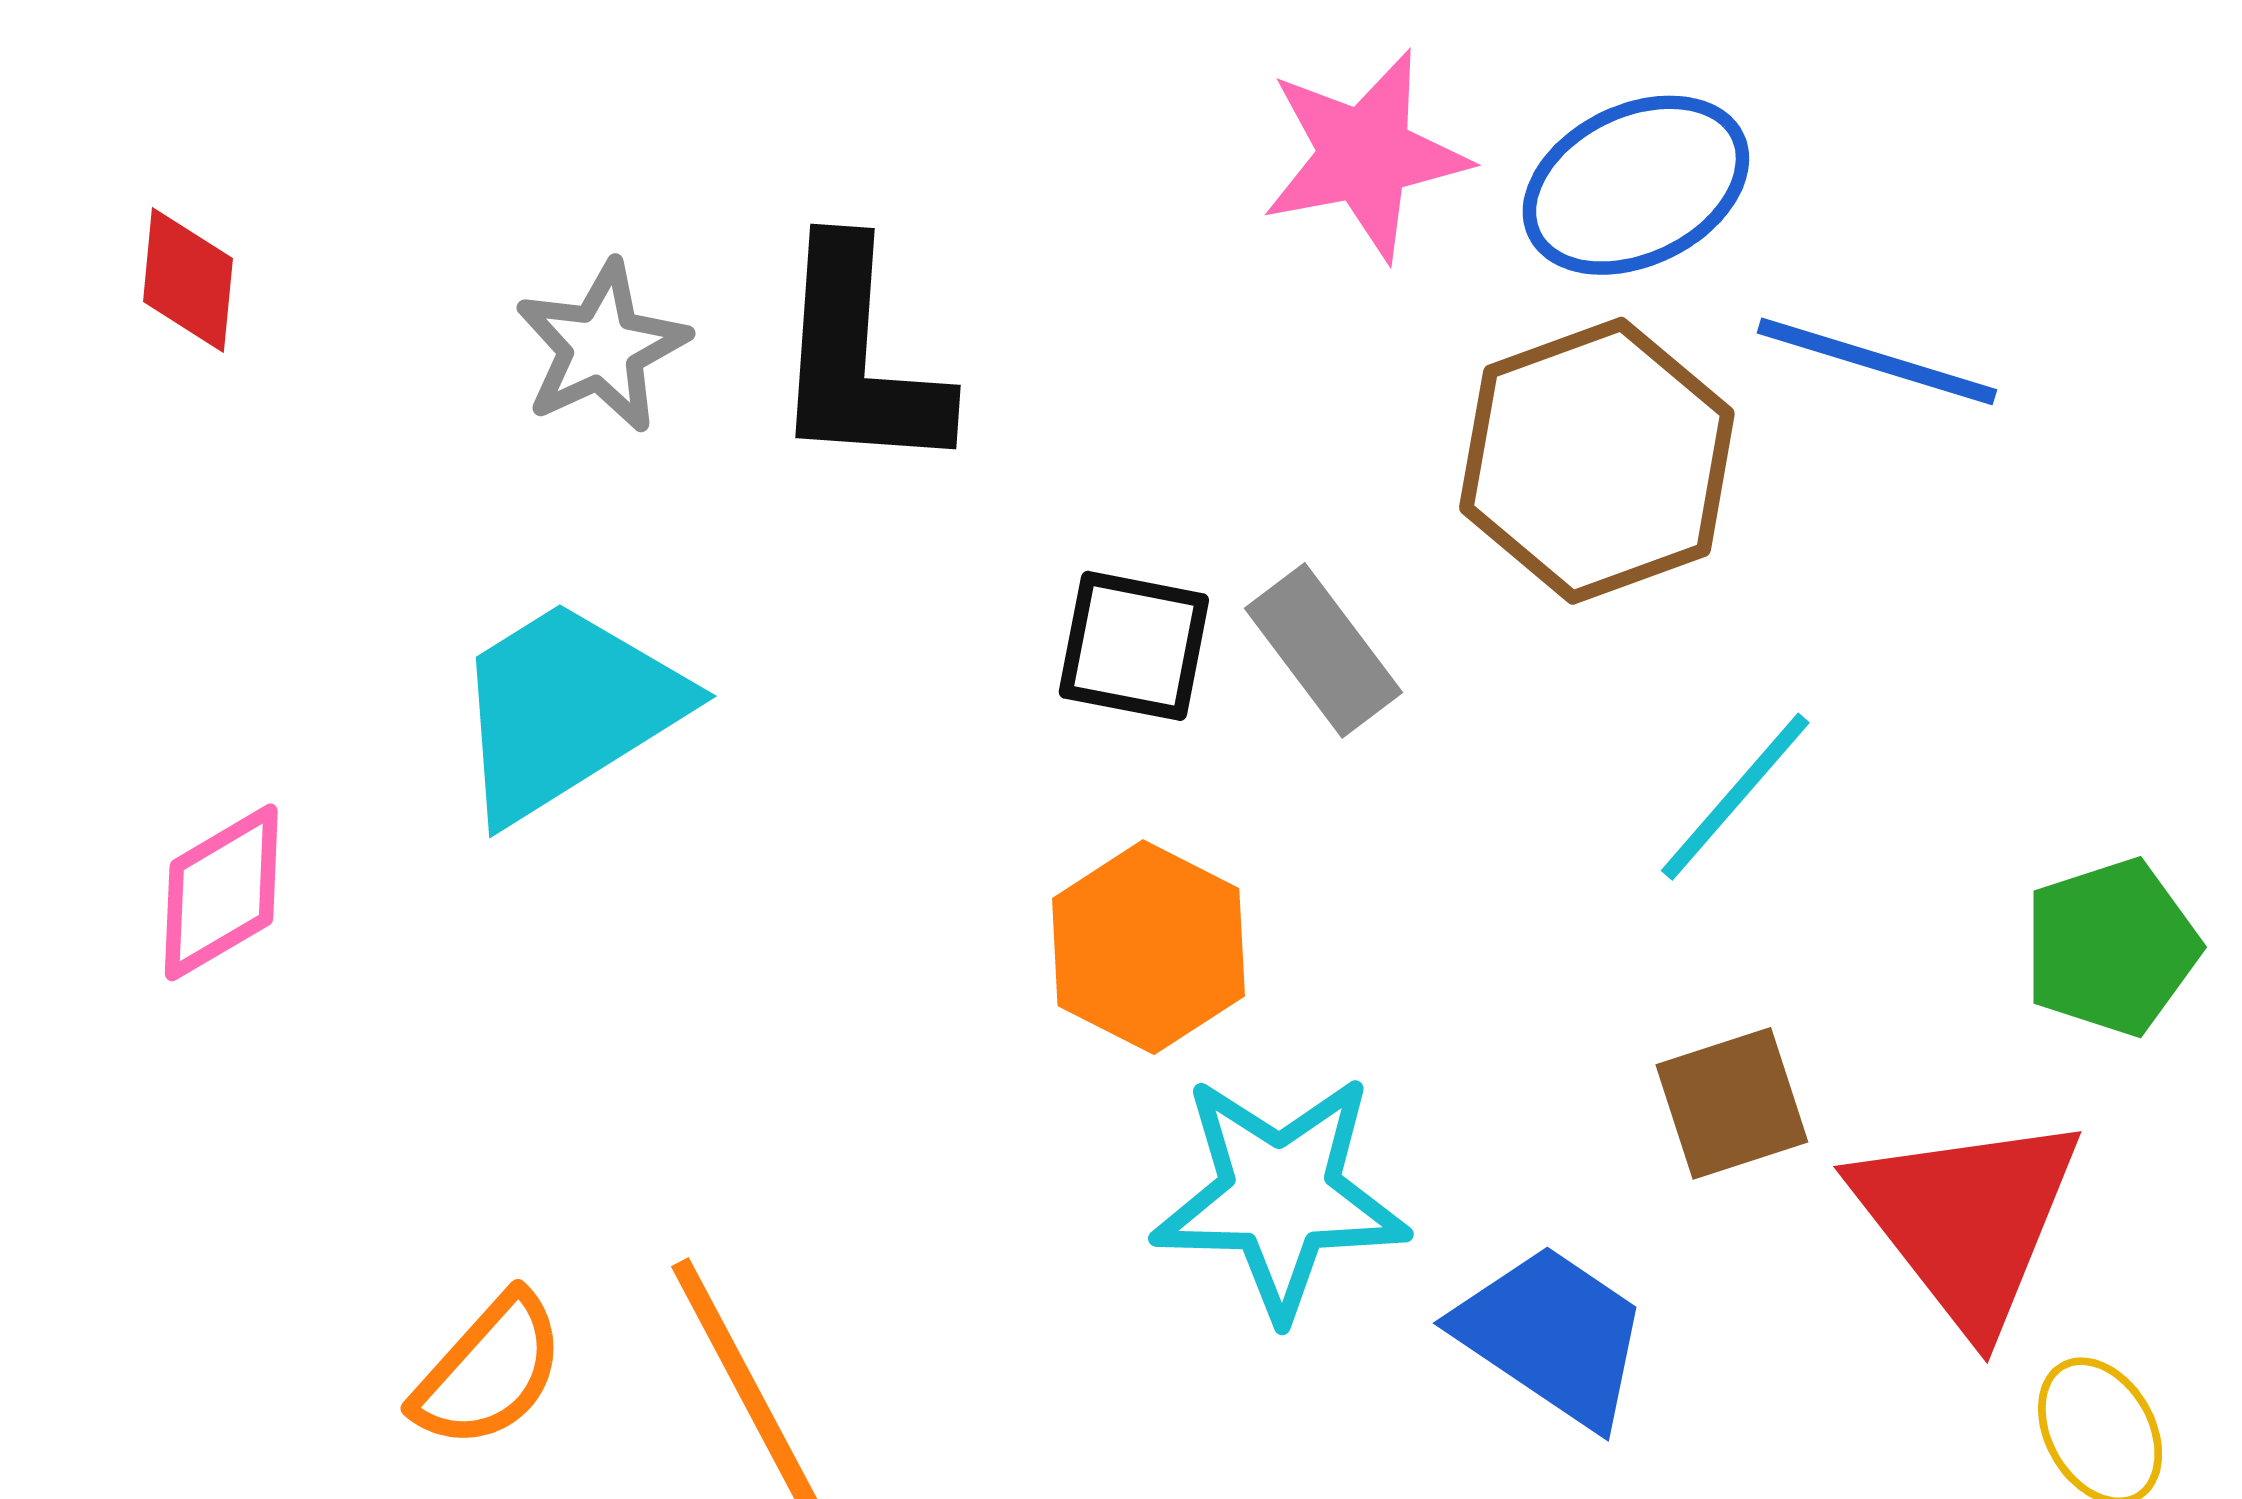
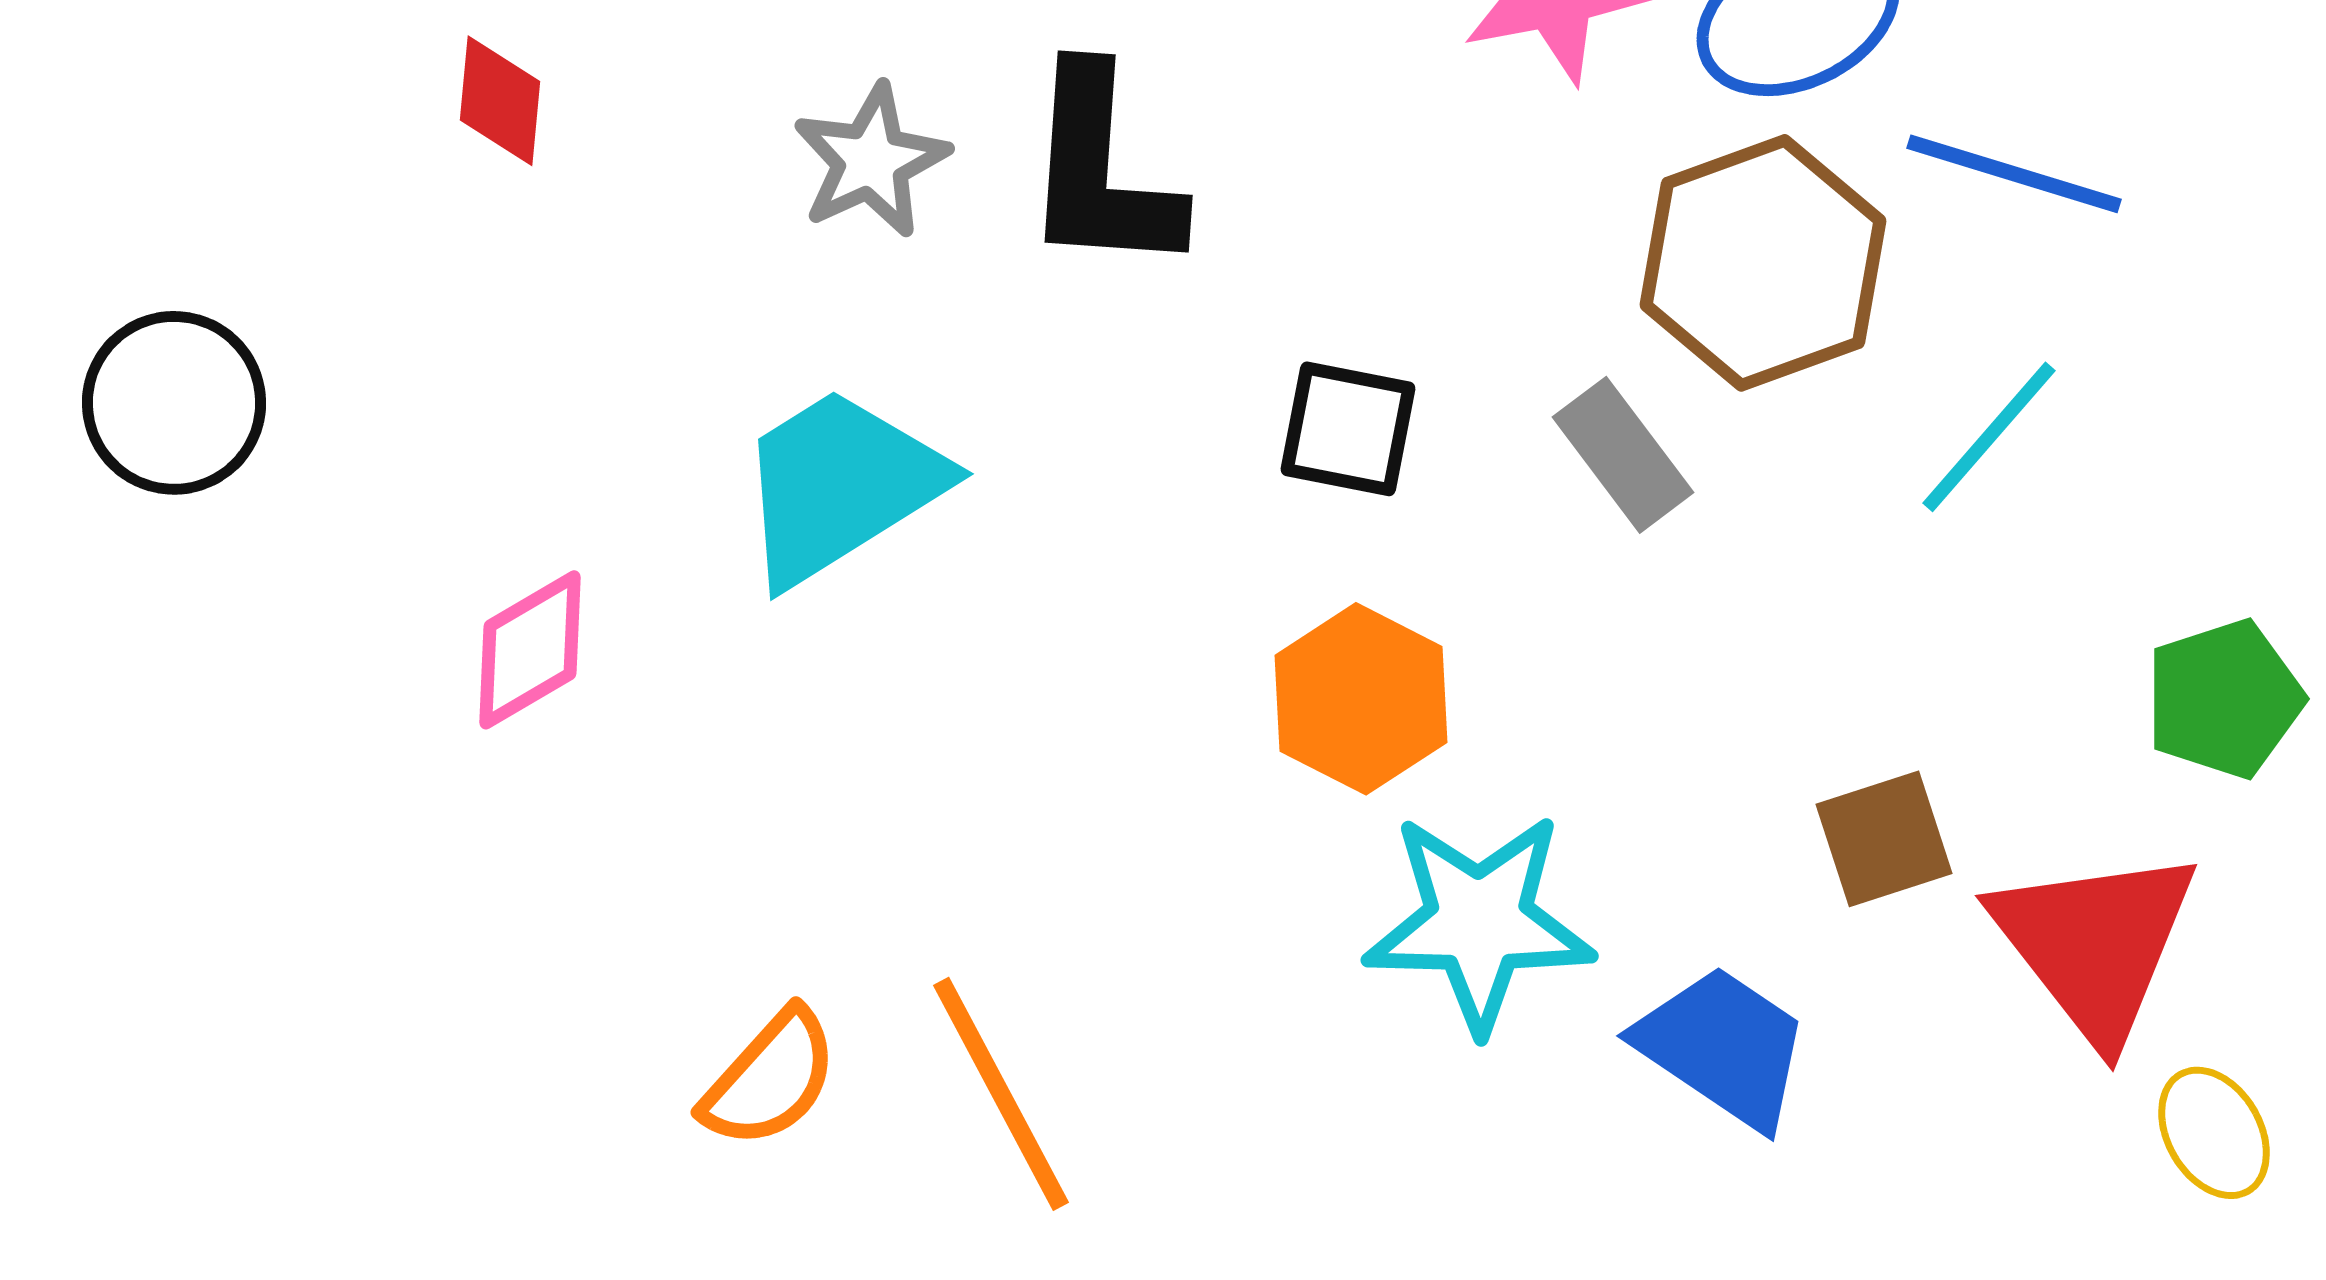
gray rectangle: (1324, 650) -> (1623, 455), moved
cyan line: (1735, 797) -> (1989, 437), moved

